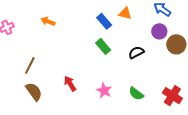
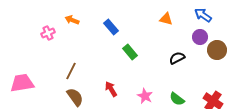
orange arrow: (48, 21) -> (72, 20), moved
blue rectangle: (104, 21) -> (111, 27), moved
green rectangle: (103, 46) -> (130, 52), moved

